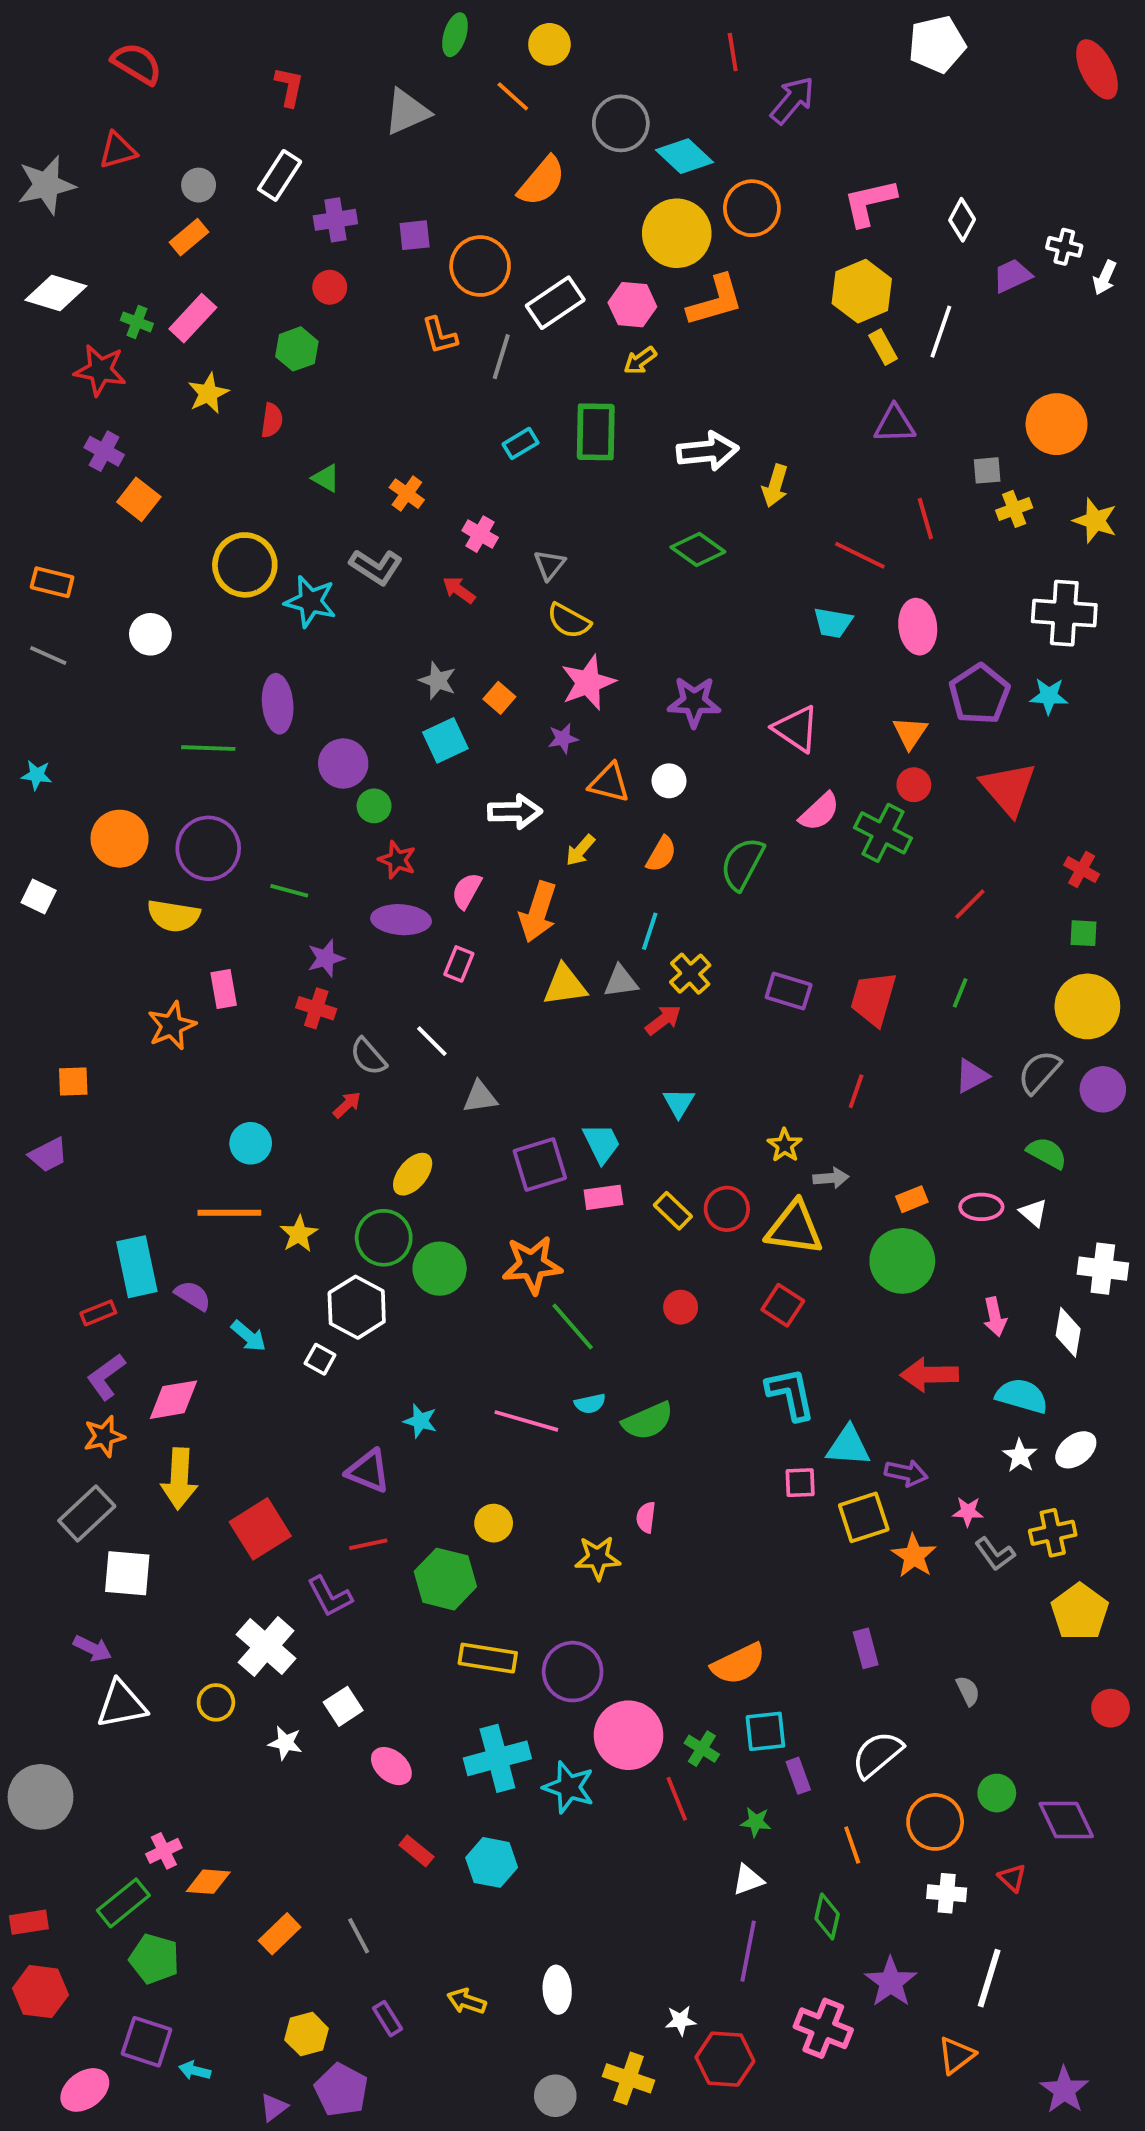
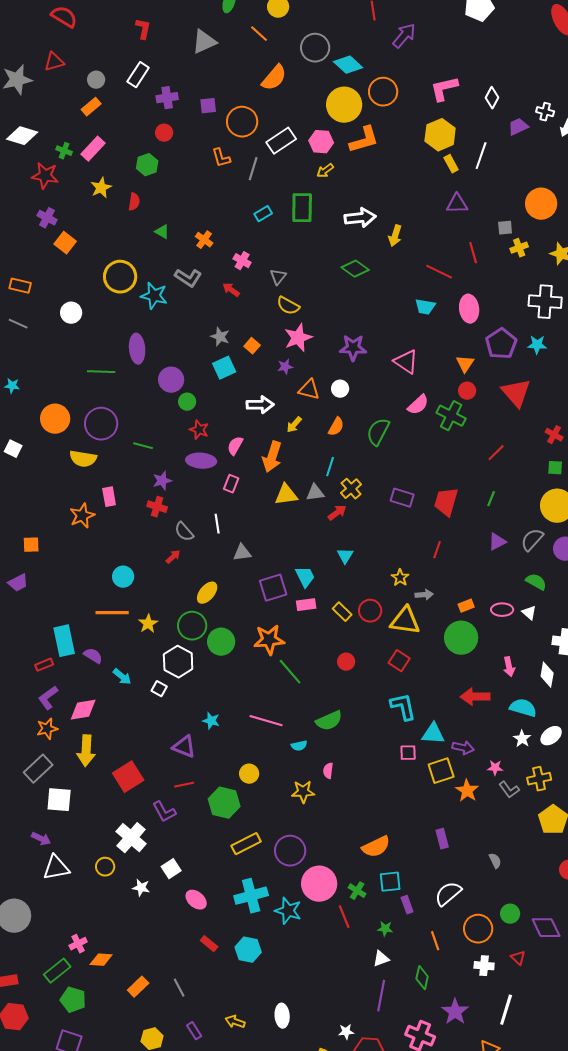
white line: (432, 1041) -> (217, 524), turned 36
cyan semicircle: (590, 1404) -> (299, 746), moved
yellow rectangle: (488, 1658) -> (246, 844), turned -36

